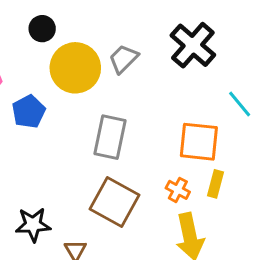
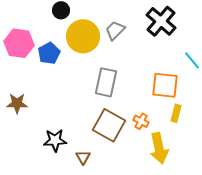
blue pentagon: (29, 112) -> (49, 53), moved
orange cross: (178, 190) -> (141, 121), moved

